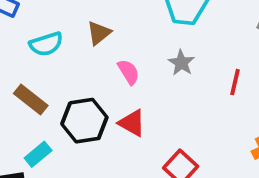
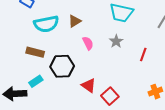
cyan semicircle: (46, 44) -> (46, 24), size x1.4
brown rectangle: (31, 99) -> (35, 52), turned -30
red triangle: (132, 123) -> (89, 85), moved

